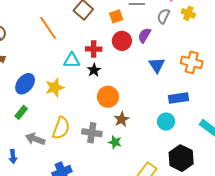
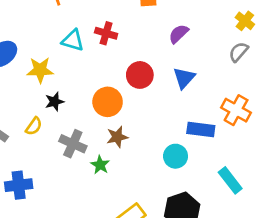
gray semicircle: (163, 16) -> (238, 52), moved
red circle: (122, 41) -> (140, 75), moved
orange cross: (192, 62) -> (236, 110), moved
black star: (94, 70) -> (55, 102), moved
yellow semicircle: (61, 128) -> (34, 126), size x0.6

